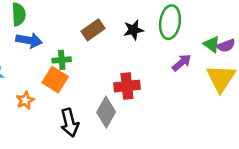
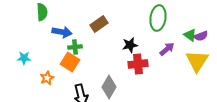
black star: (133, 30) -> (130, 45), moved
blue arrow: (29, 40) -> (62, 32), moved
red cross: (127, 86) -> (138, 64), moved

